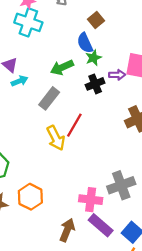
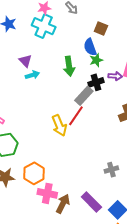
brown square: (96, 20) -> (101, 29), turned -32
green arrow: (62, 67) -> (69, 66), turned -78
gray rectangle: (49, 98) -> (84, 96), moved
gray cross: (121, 185) -> (111, 170), size x0.6
pink cross: (91, 200) -> (47, 193), moved

